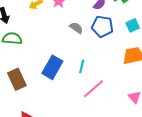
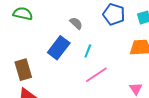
gray semicircle: (76, 28) -> (76, 23), moved
brown rectangle: (17, 79) -> (23, 70), moved

